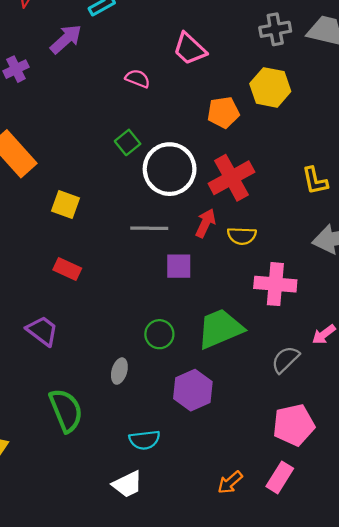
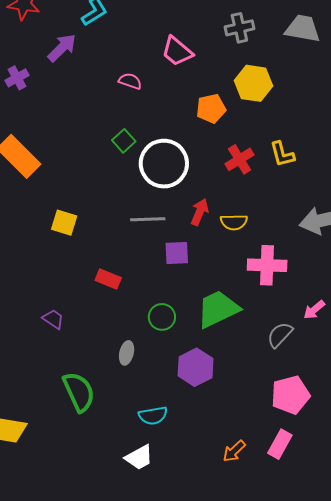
gray cross: (275, 29) -> (239, 28), moved
red cross: (231, 178) -> (240, 159), moved, size x0.7
yellow L-shape: (315, 181) -> (282, 154), moved
yellow square: (65, 205) -> (64, 223), moved
red rectangle: (67, 269) -> (108, 279), moved
purple trapezoid: (42, 331) -> (53, 319), size x0.7

